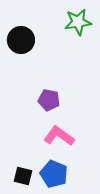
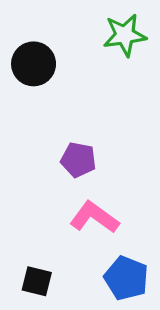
blue pentagon: (54, 174) -> (126, 278), moved

